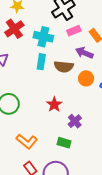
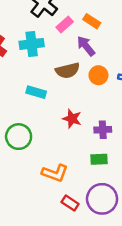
purple arrow: (84, 53) -> (86, 46), turned 48
cyan rectangle: (41, 62) -> (36, 92), moved, turned -63
purple cross: (75, 121) -> (103, 130), turned -32

